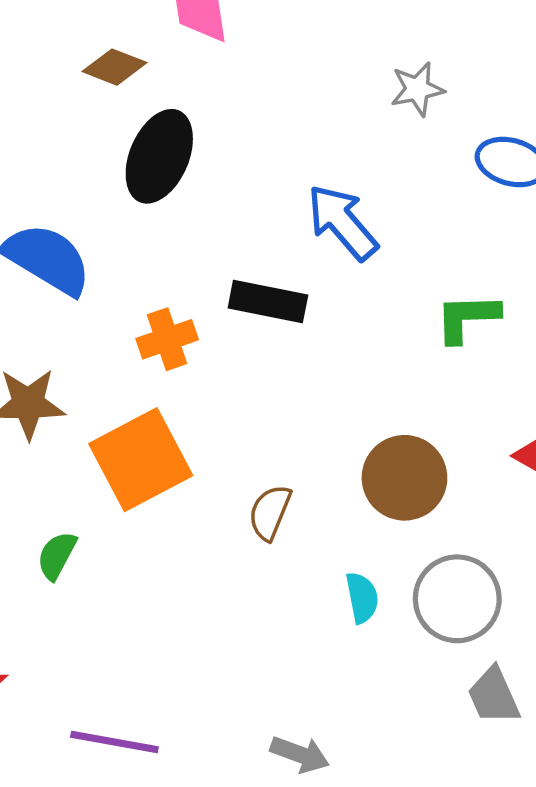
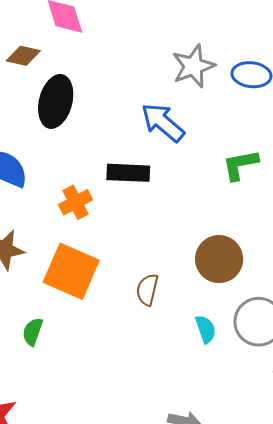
gray star: (417, 89) -> (193, 66), moved, size x1.4
orange square: (141, 460) -> (71, 271), turned -30

